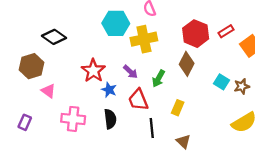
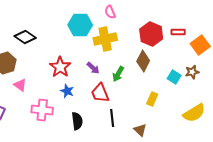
red rectangle: (226, 31) -> (178, 32), turned 32
brown star: (242, 86) -> (192, 72), moved
blue star: (109, 90) -> (67, 91), moved
yellow rectangle: (178, 108) -> (152, 99), moved
black semicircle: (110, 119) -> (77, 121), moved

